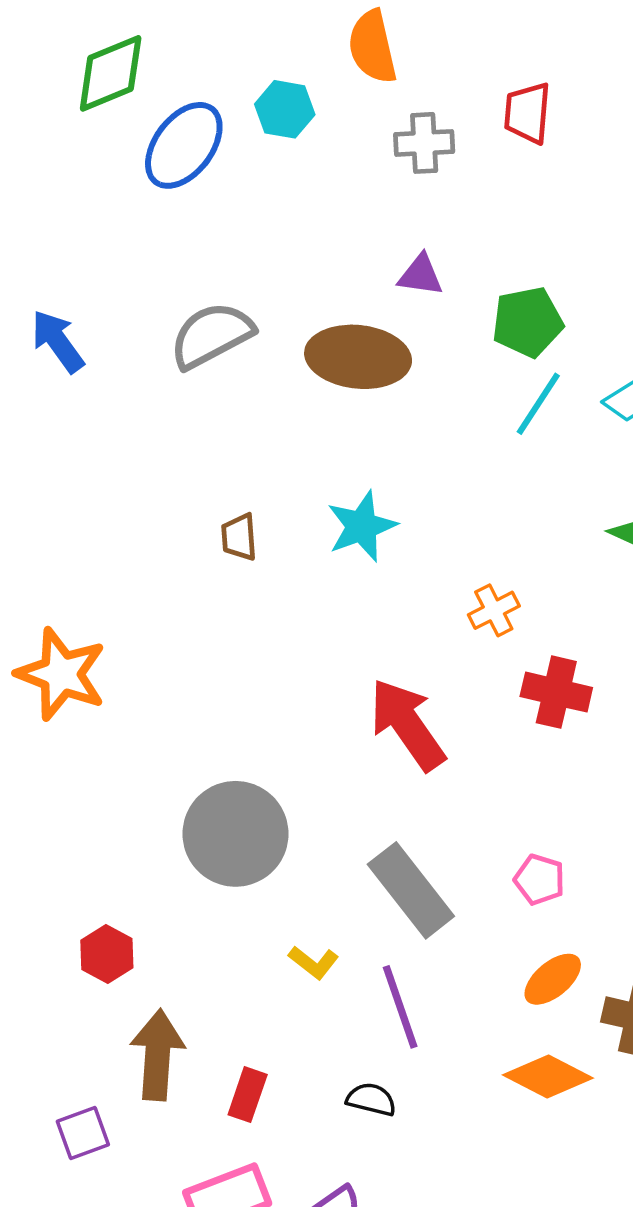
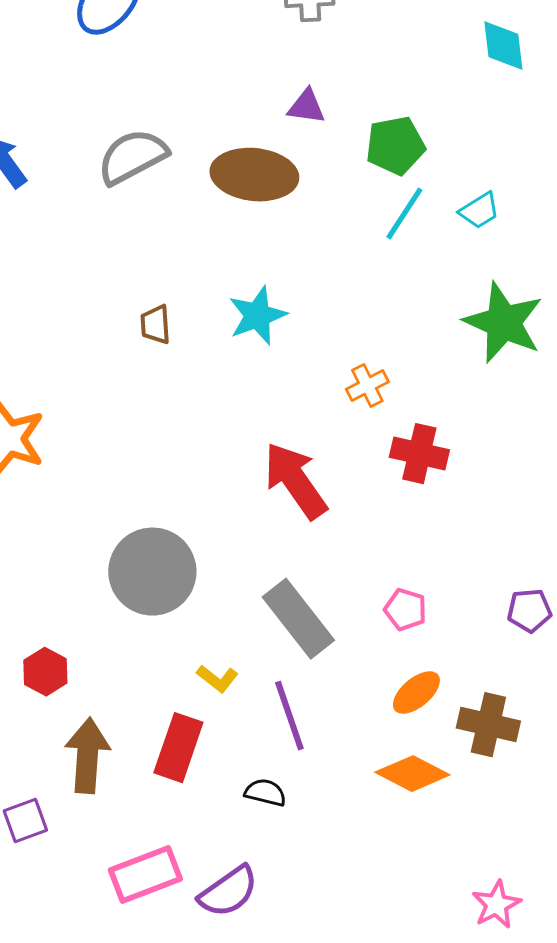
red rectangle: (248, 1095) -> (178, 748), moved, size x1.5

